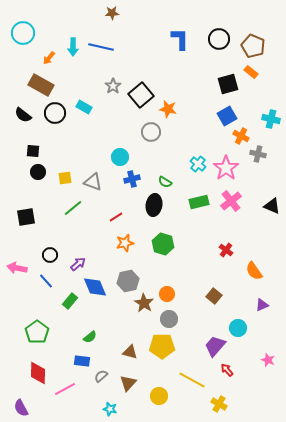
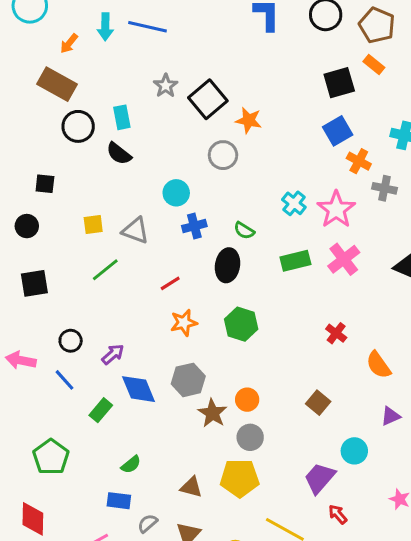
cyan rectangle: (84, 107) -> (122, 117), turned 49
black semicircle: (23, 115) -> (119, 154), moved
black circle: (38, 172) -> (27, 226), moved
red diamond: (38, 373) -> (33, 519), moved

